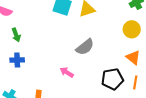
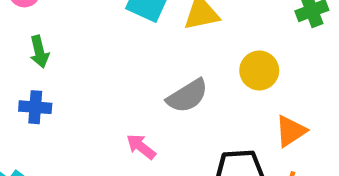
yellow circle: (132, 29) -> (259, 70), moved
orange triangle: (133, 57) -> (291, 131), turned 42

